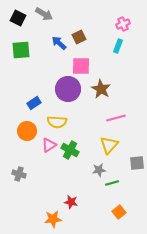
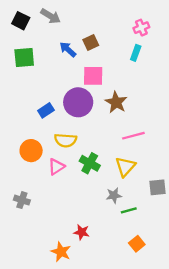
blue rectangle: (34, 103) -> (46, 110), moved
green cross: (70, 150) -> (90, 163), moved
orange star: (53, 219) -> (61, 252), turned 30

